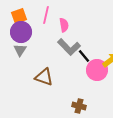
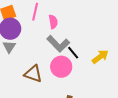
pink circle: (97, 70) -> (61, 67), moved

